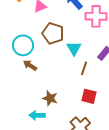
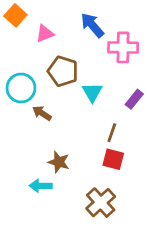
brown arrow: (30, 65) -> (42, 113), moved
brown line: (84, 68) -> (112, 133), moved

